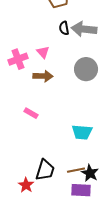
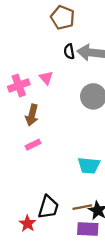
brown arrow: (43, 76) -> (32, 115), moved, turned 102
pink rectangle: (31, 113) -> (33, 145), turned -56

